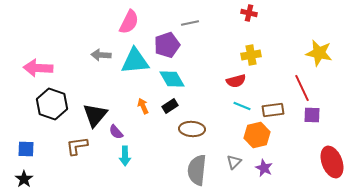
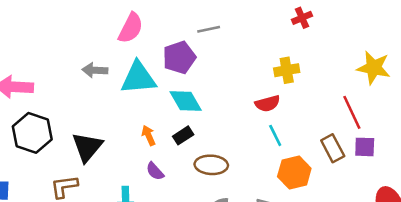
red cross: (249, 13) -> (302, 18), moved, turned -35
cyan line: (242, 106) -> (275, 135), turned 42
brown rectangle: (273, 110) -> (333, 148), moved, turned 70
purple semicircle: (116, 132) -> (155, 171), moved

